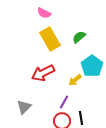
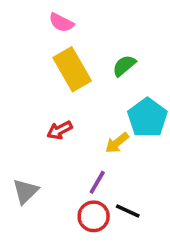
red arrow: (43, 73) -> (60, 130), size x0.6
black line: (81, 118) -> (128, 211), turned -56

